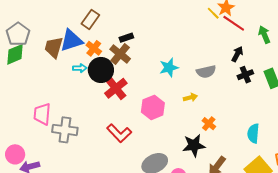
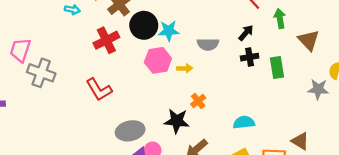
black circle: (101, 70) -> (144, 25), moved
pink hexagon: (153, 107) -> (158, 60), moved
cyan semicircle: (253, 133) -> (244, 122), turned 66

